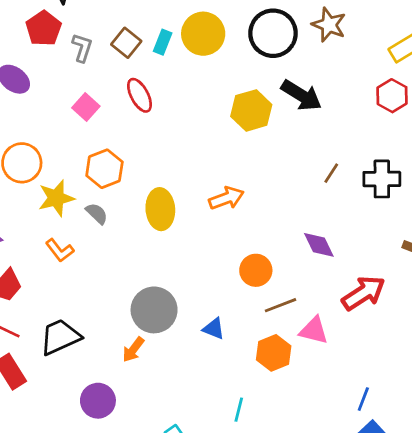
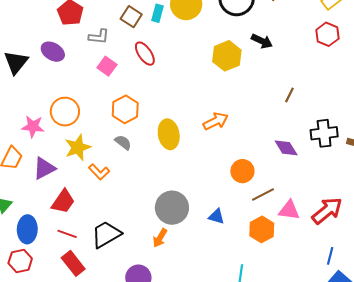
gray L-shape: (82, 48) -> (99, 37), moved, turned 85
black arrow: (301, 95) -> (262, 41), size x0.7
black cross: (382, 179) -> (324, 133), moved
yellow star: (56, 198) -> (78, 147), moved
red arrow: (364, 293) -> (327, 211), moved

